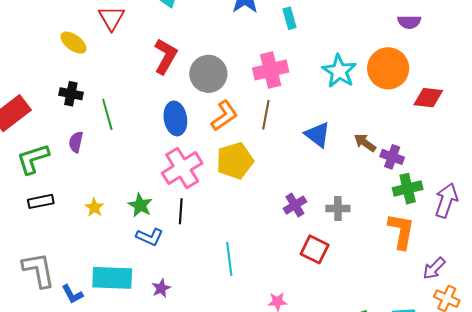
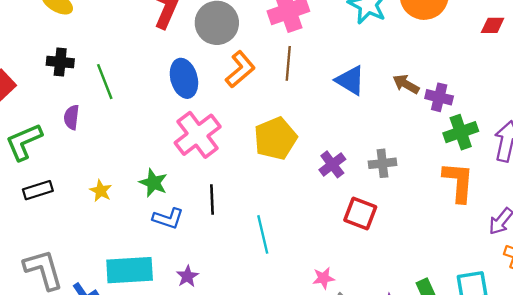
red diamond: (428, 98) -> (493, 25), moved, size x0.7
yellow pentagon: (235, 161) -> (275, 138), moved
black line: (181, 211) -> (212, 200), moved

